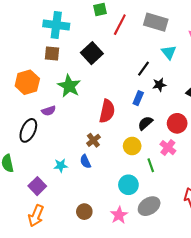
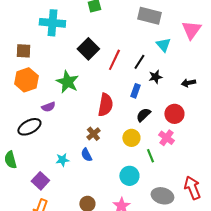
red line: (120, 25) -> (114, 60), moved
brown square: (52, 54) -> (23, 51), moved
black ellipse: (28, 130) -> (29, 127), turned 40
gray ellipse: (149, 206) -> (162, 196), moved, turned 50

